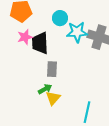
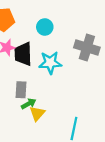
cyan star: (77, 32) -> (50, 63), moved
gray rectangle: (52, 69) -> (21, 90), moved

